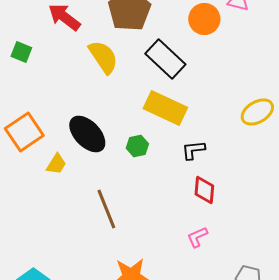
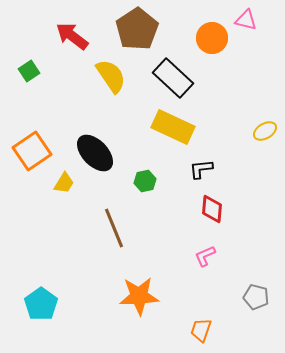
green square: (21, 52) -> (29, 71), turned 35
yellow ellipse: (257, 112) -> (265, 131), size x0.7
green hexagon: (137, 146) -> (145, 181), moved

